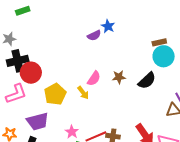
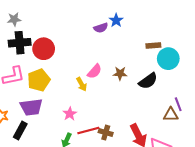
brown rectangle: (159, 42) -> (153, 45), moved
red circle: (31, 73) -> (44, 49), moved
yellow pentagon: (55, 94) -> (39, 80), moved
pink star: (72, 132) -> (70, 114), moved

